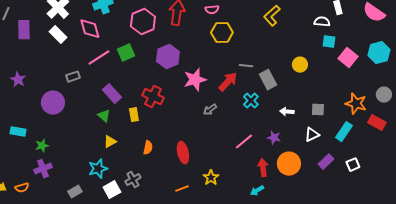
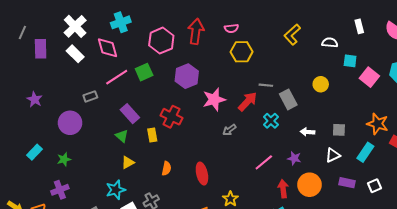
white semicircle: (322, 22) -> (330, 43), moved
cyan rectangle: (18, 132) -> (34, 152), turned -56
green star: (42, 146) -> (64, 159), moved
purple rectangle: (326, 162) -> (347, 183), turned 56

